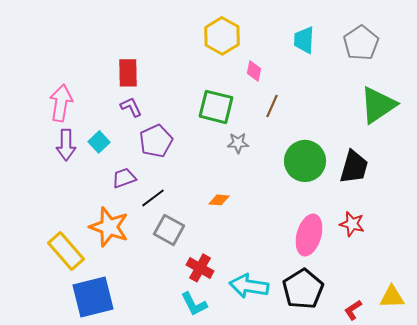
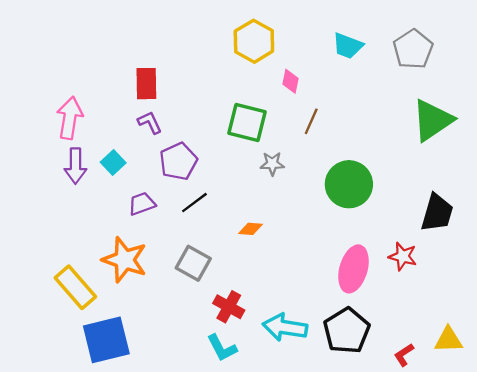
cyan trapezoid: (304, 40) -> (348, 46), turned -72
black trapezoid: (354, 167) -> (437, 213), moved
black line: (153, 198) -> (194, 203), moved

